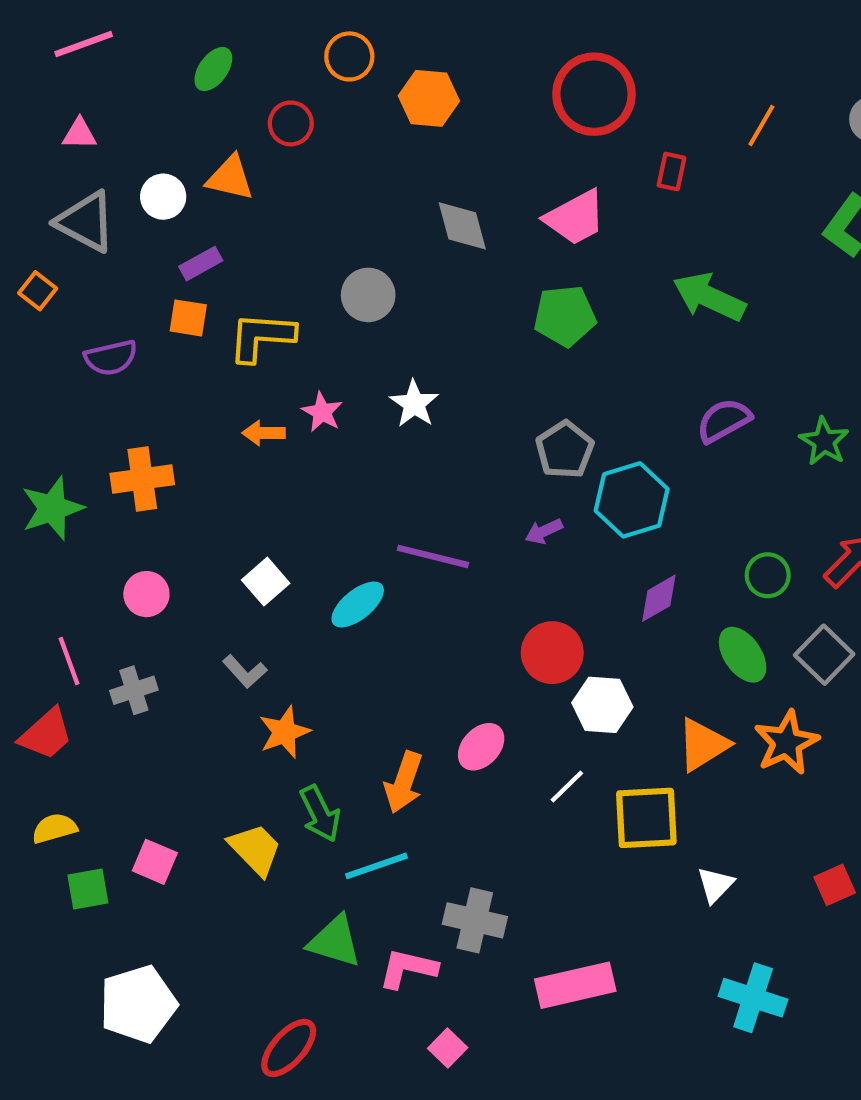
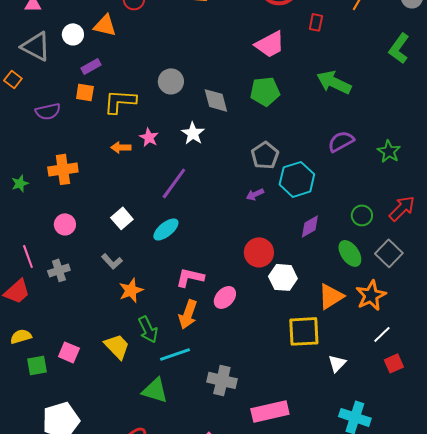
gray diamond: (462, 226) -> (216, 100), moved
green star: (52, 508) -> (20, 183), size x0.6
purple line: (433, 556) -> (174, 183), moved, turned -68
white line: (567, 786) -> (382, 334), moved
pink L-shape: (408, 968) -> (190, 277), moved

